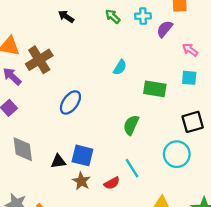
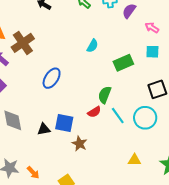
green rectangle: (155, 89) -> (123, 63), turned -30
cyan line: (132, 168) -> (118, 116), moved
brown star: (81, 181) -> (79, 144), moved
red semicircle: (112, 183) -> (94, 112), moved

